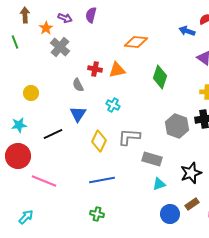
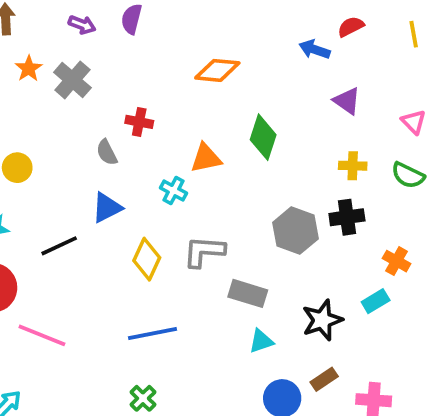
orange star: (46, 28) -> (29, 69), moved
orange triangle: (117, 70) -> (206, 158), moved
blue triangle: (78, 114) -> (107, 208), turned 30
green cross: (97, 214) -> (143, 398), turned 32

